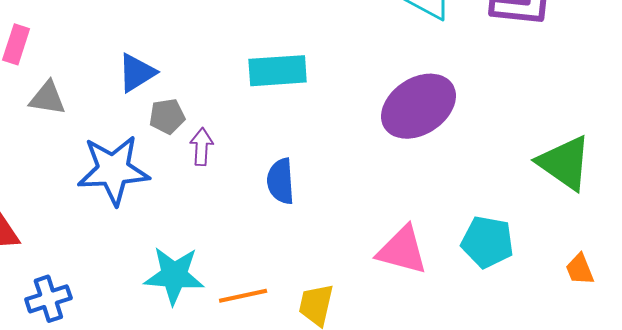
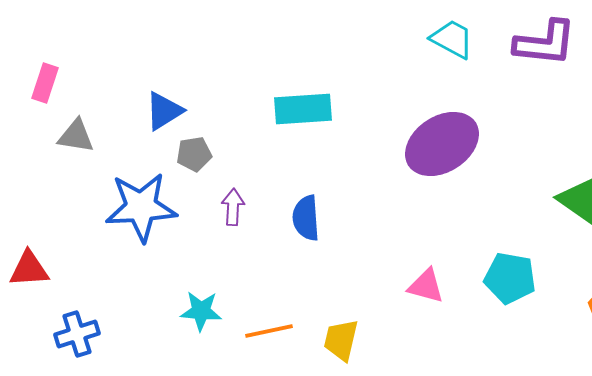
purple arrow: (202, 147) -> (233, 207), moved
pink triangle: (402, 250) -> (426, 286), size x0.7
cyan star: (174, 275) -> (201, 311), size x0.7

